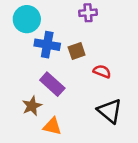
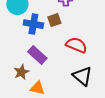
brown square: (77, 51) -> (54, 20), moved
red semicircle: (102, 71) -> (76, 45), size x1.5

